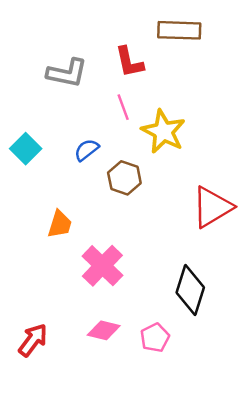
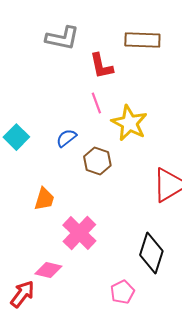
gray L-shape: (67, 73) -> (62, 38), moved
pink diamond: (104, 330) -> (48, 270), moved

